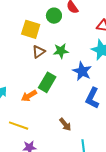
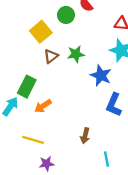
yellow square: (31, 29) -> (41, 32), turned 36
green rectangle: (47, 82) -> (27, 87), moved
brown arrow: (65, 124) -> (85, 136), turned 56

